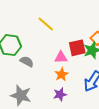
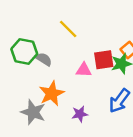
gray semicircle: (27, 62) -> (44, 59), moved
orange star: (62, 74) -> (52, 93), moved, size x1.5

